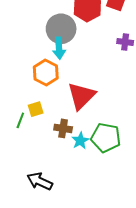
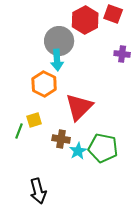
black arrow: (40, 181) -> (38, 191), turned -130

